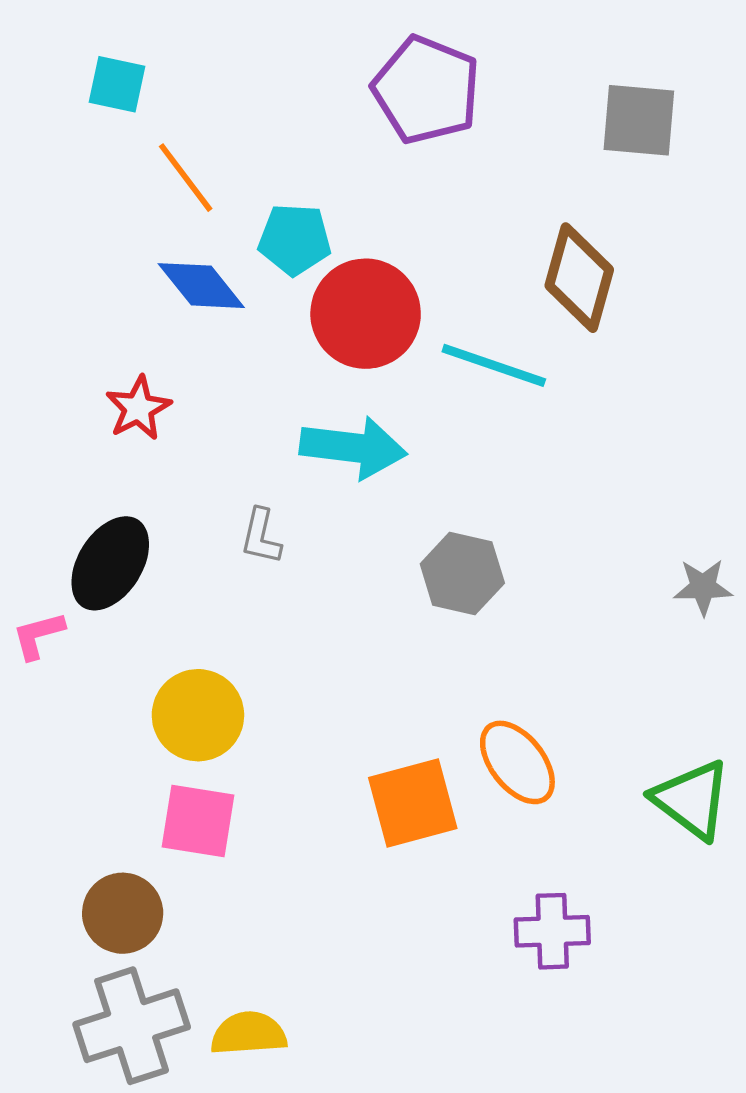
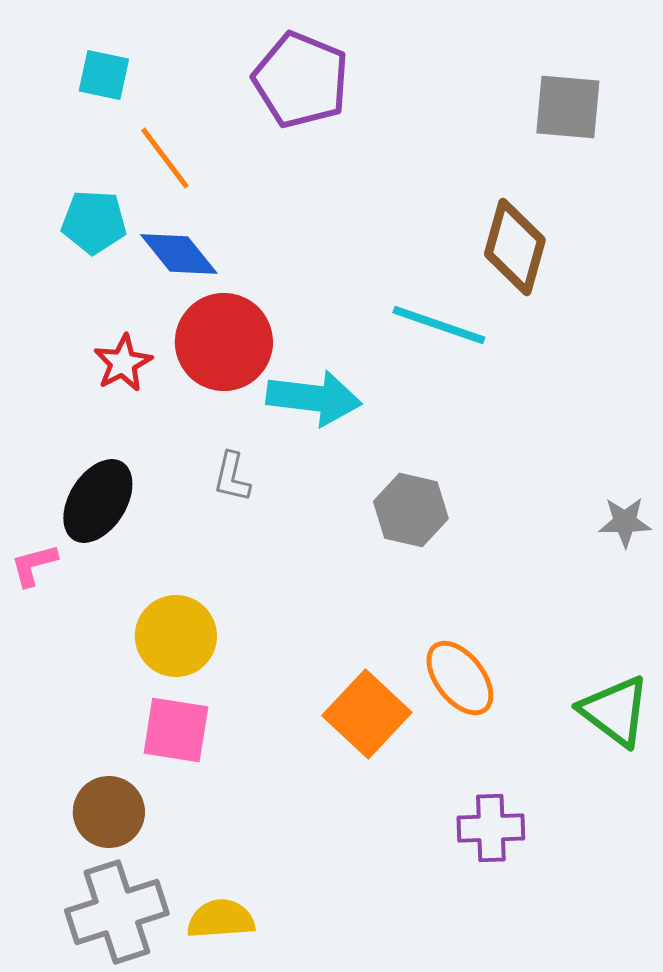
purple pentagon: (426, 90) -> (301, 80), moved
cyan pentagon: (295, 239) -> (94, 222), moved
red circle: (366, 314) -> (224, 342), moved
orange square: (413, 803) -> (367, 714), turned -32

